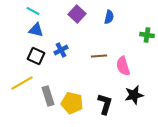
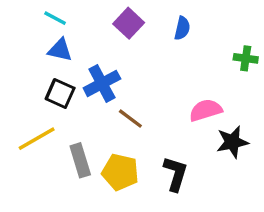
blue cross: (61, 50) -> (102, 83), size x1.5
brown line: (99, 56) -> (130, 119), moved, turned 42
pink semicircle: (123, 66) -> (206, 110), turned 90
black star: (134, 95) -> (232, 142), moved

